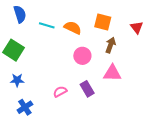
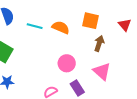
pink circle: (82, 56) -> (67, 63), moved
pink triangle: (112, 73) -> (102, 71), turned 42

